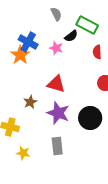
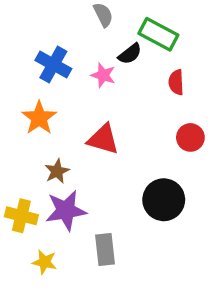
orange star: (20, 55) -> (39, 118), moved
purple star: (58, 113) -> (66, 210), moved, turned -30

